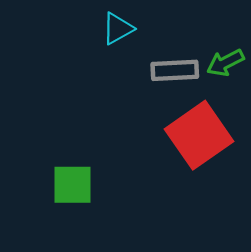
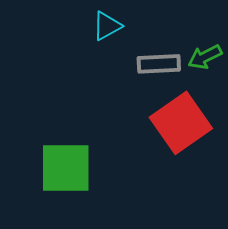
green square: (73, 185) -> (66, 168), size x1.4

